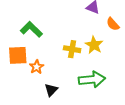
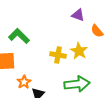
orange star: (37, 67) -> (24, 82), moved

